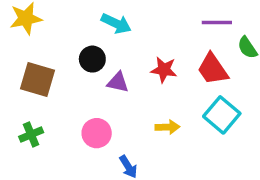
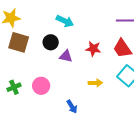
brown square: (38, 79) -> (19, 42), moved
pink circle: (97, 133) -> (41, 86), moved

